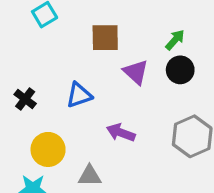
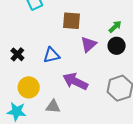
purple triangle: (136, 72) -> (89, 44), turned 30
purple arrow: (121, 133) -> (75, 81), size x1.4

